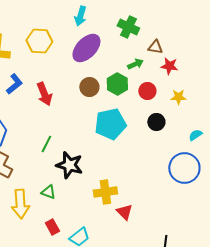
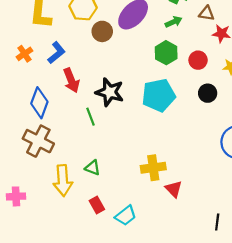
green arrow: (135, 64) -> (174, 22), moved
brown circle: (89, 87) -> (102, 31), moved
red arrow: (44, 94) -> (71, 80), moved
green line: (46, 144) -> (91, 117), turned -48
black star: (69, 165) -> (110, 92), moved

